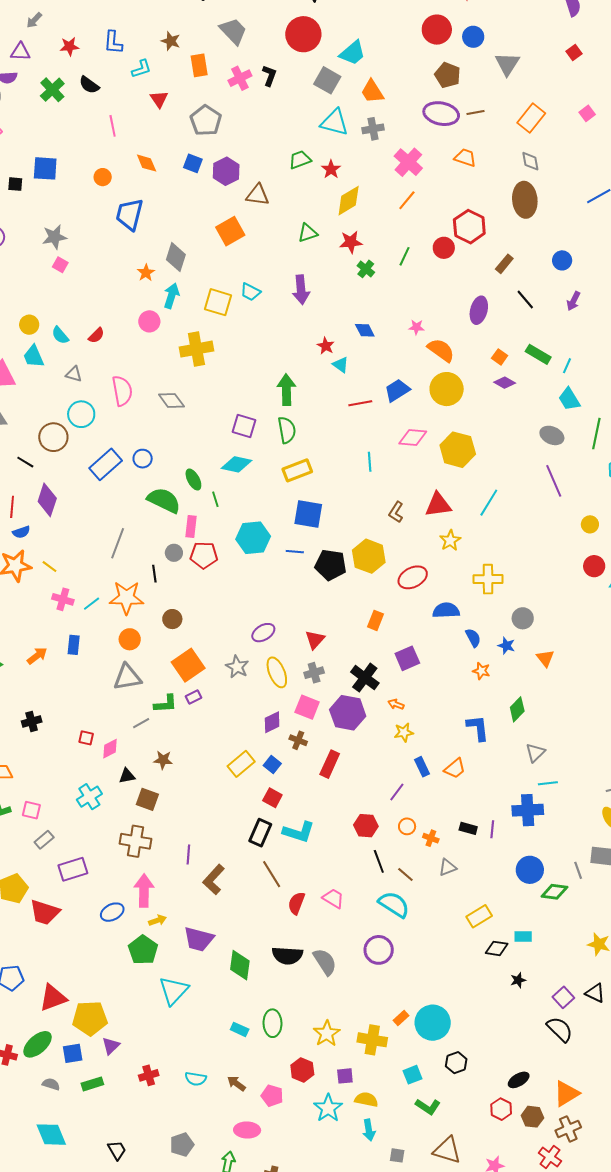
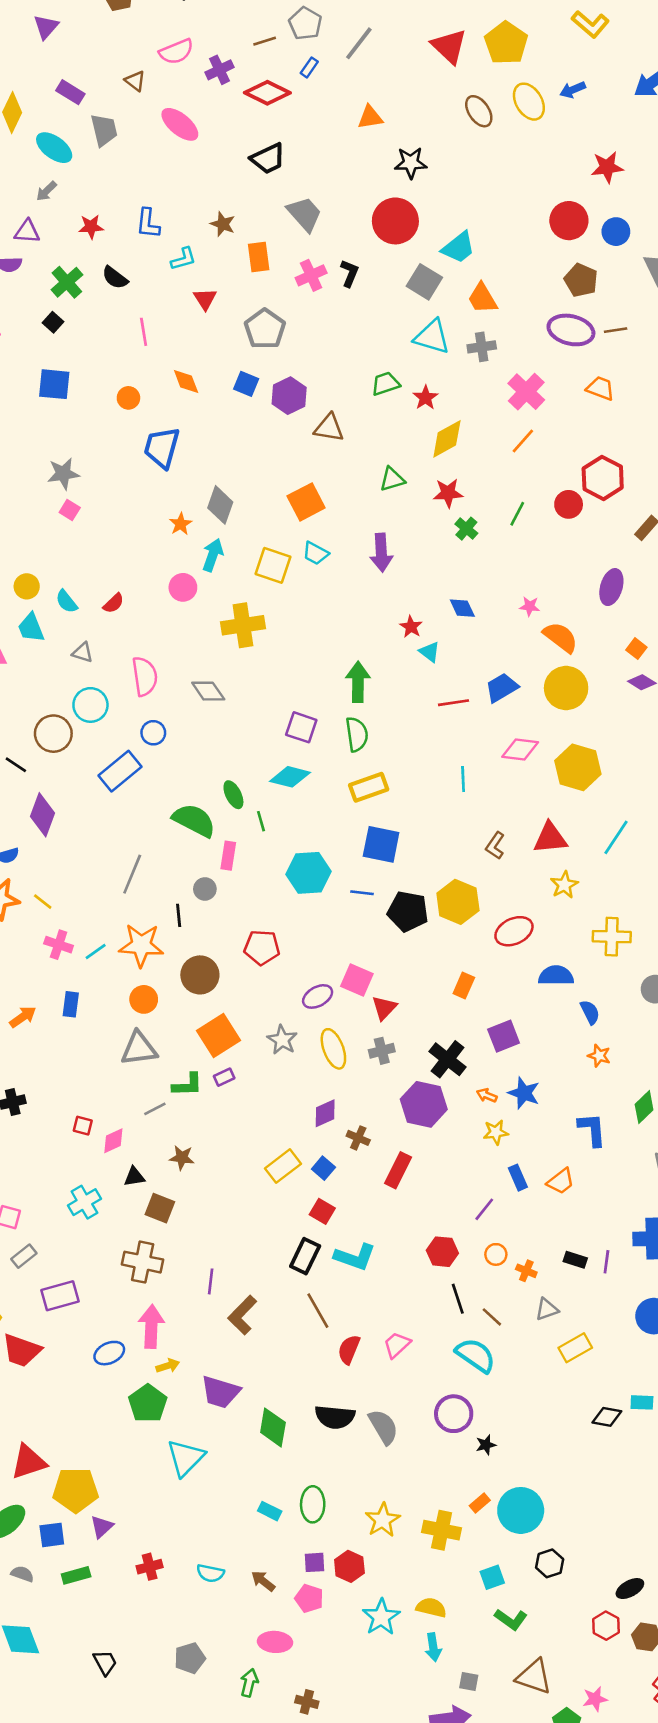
black square: (15, 184) -> (53, 322), moved, turned 35
orange square: (230, 231) -> (306, 502), moved
blue circle: (143, 459) -> (153, 733), moved
red pentagon: (204, 555) -> (262, 947), moved
brown circle: (172, 619) -> (200, 975), size x1.5
blue star: (506, 646) -> (524, 1093), moved, size x1.4
pink square: (307, 707) -> (357, 980), moved
pink trapezoid: (333, 898) -> (397, 1345), turned -75
yellow rectangle: (479, 916) -> (575, 1348), moved
black star: (518, 980) -> (486, 1445), moved
purple square: (345, 1076) -> (314, 1562), moved

